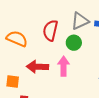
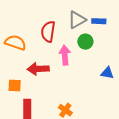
green circle: (74, 43) -> (85, 42), moved
pink arrow: (64, 66) -> (65, 55), moved

